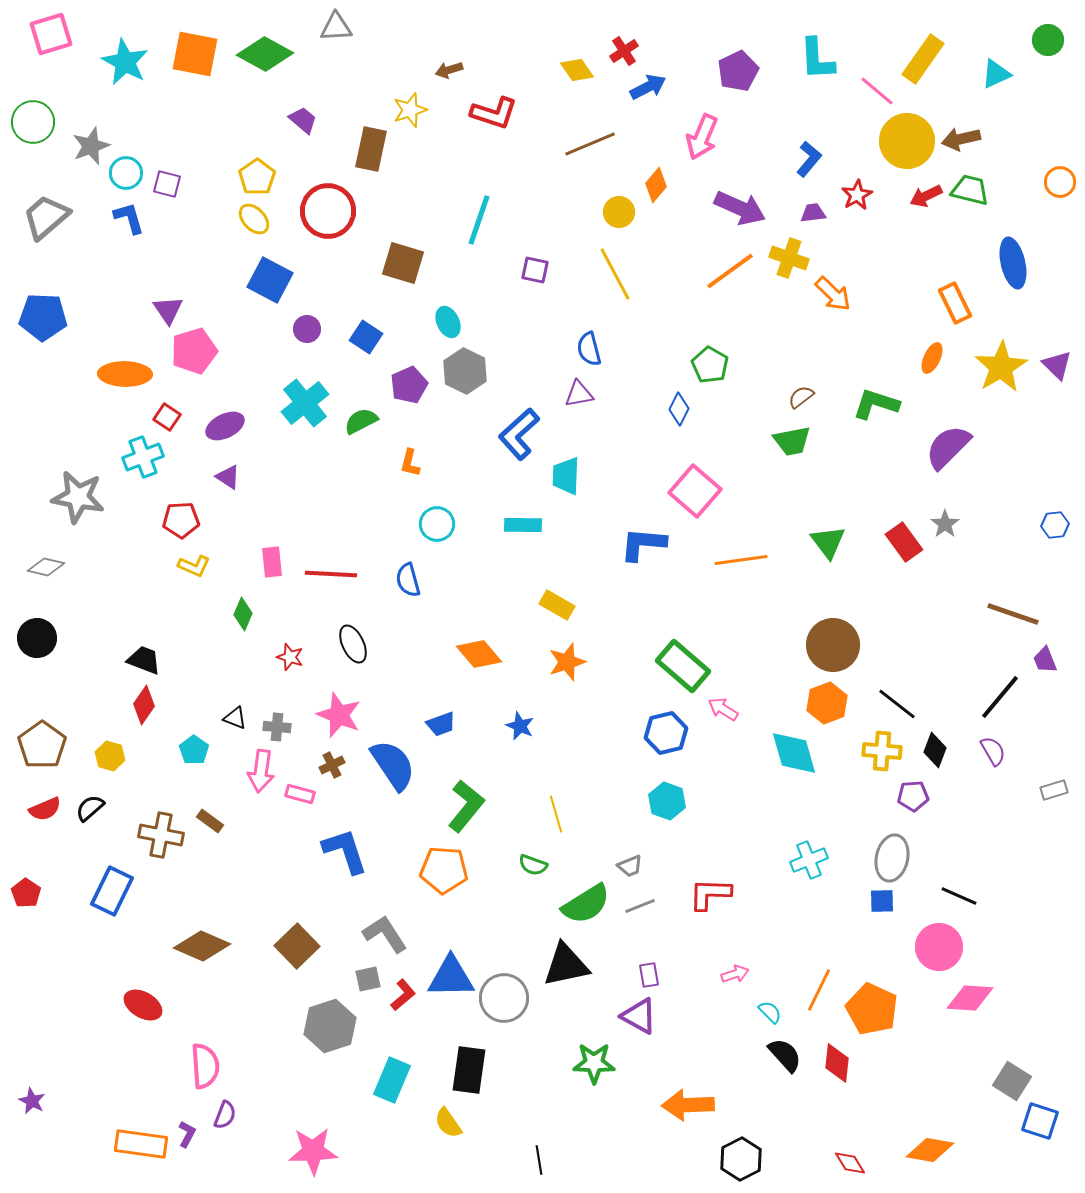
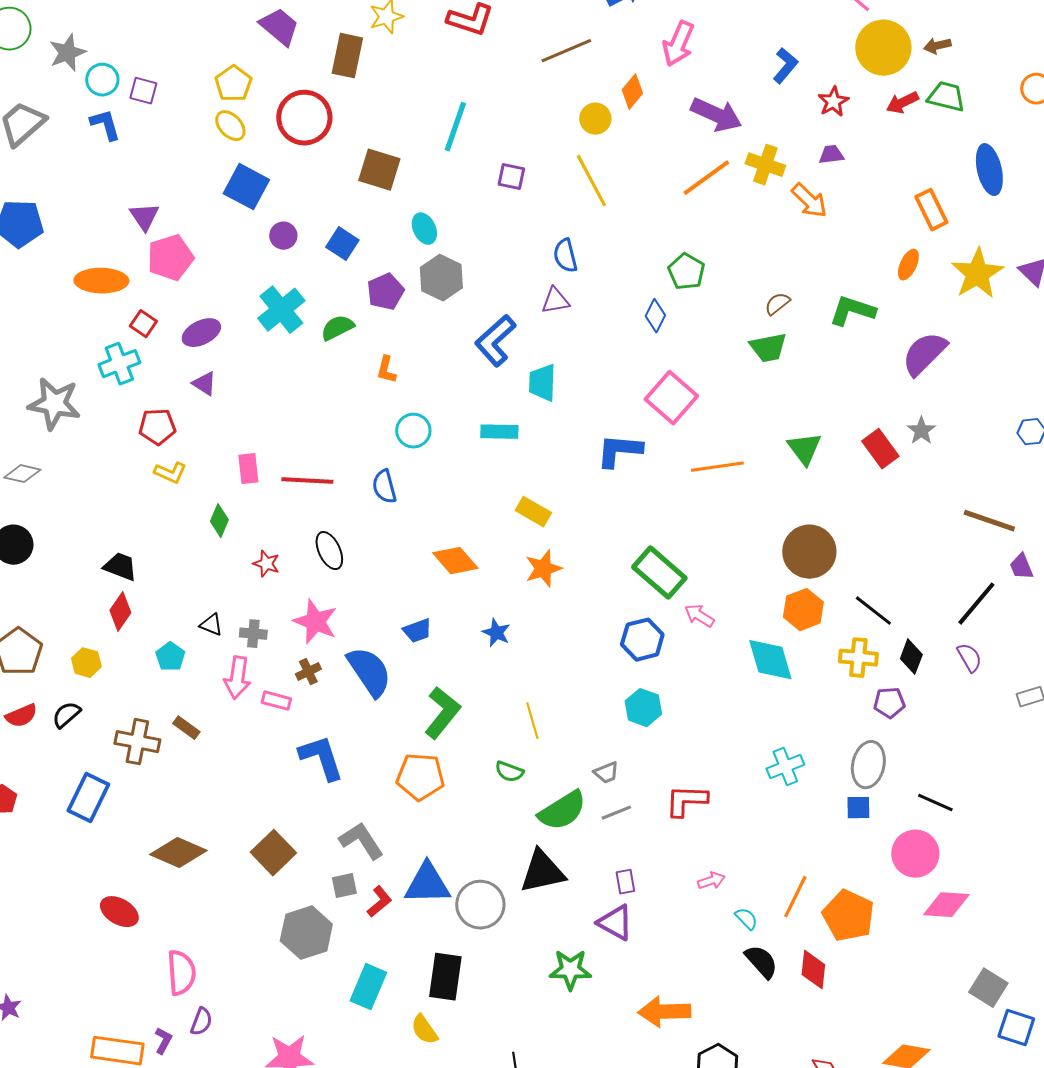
purple trapezoid: (303, 120) -> (279, 27), size x1.4
brown arrow: (961, 139) -> (937, 46), size x0.7
purple trapezoid: (813, 213) -> (831, 155), moved

